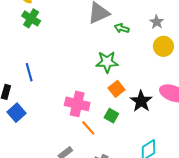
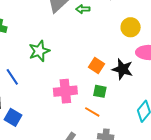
yellow circle: (163, 46) -> (131, 27), moved
green star: (107, 62) -> (39, 51), moved
orange line: (88, 128) -> (92, 112), moved

